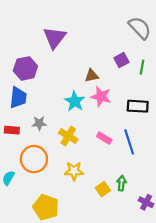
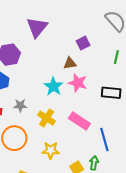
purple square: (121, 60) -> (83, 43), moved
pink rectangle: (104, 138) -> (79, 121), size x1.5
blue line: (129, 142) -> (104, 139), moved

